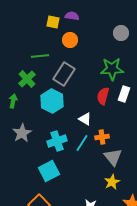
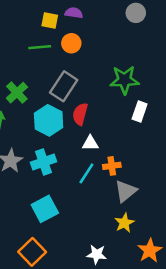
gray circle: (121, 33) -> (136, 13), moved
green line: (40, 56) -> (40, 47), moved
red semicircle: (103, 96) -> (80, 114), moved
white triangle: (85, 119) -> (90, 143), turned -32
cyan cross: (57, 141) -> (44, 162), moved
gray triangle: (113, 157) -> (126, 191), turned 30

